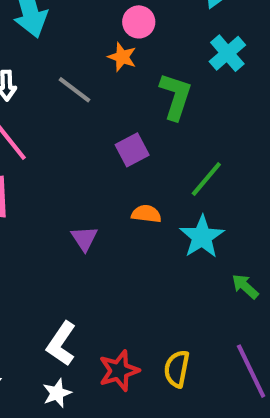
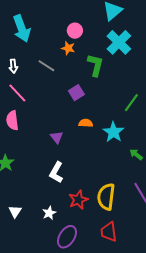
cyan cross: (227, 53) -> (119, 42), size x1.4
green line: (206, 179) -> (131, 103), moved
white L-shape: (61, 344) -> (56, 172), moved
yellow semicircle: (177, 369) -> (106, 197), size x1.5

